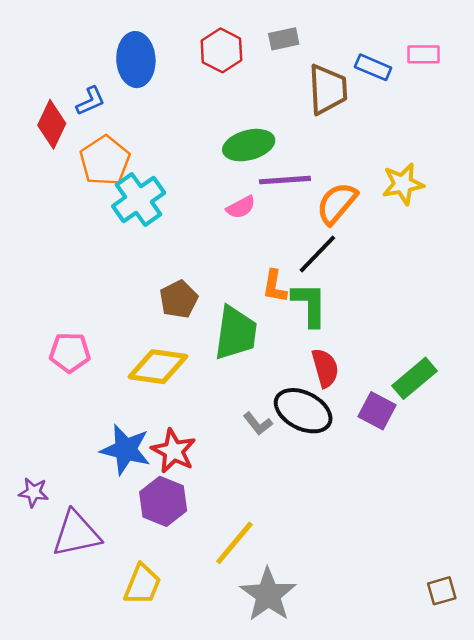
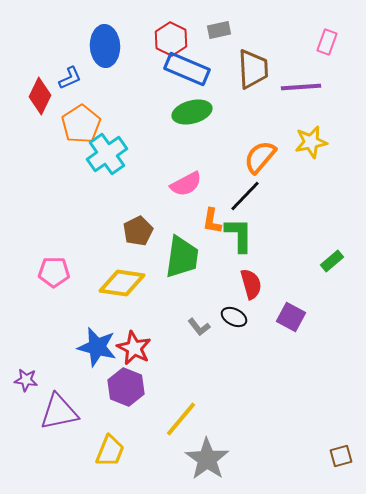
pink rectangle: (424, 54) -> (327, 42), turned -70
blue rectangle: (373, 67) -> (187, 69), moved, size x1.6
purple line: (285, 180) -> (301, 87), moved
pink semicircle: (241, 207) -> (186, 184), moved, size x1.4
green rectangle: (415, 378) -> (332, 261), moved, size x0.7
black ellipse: (303, 411) -> (234, 317), size x0.6

